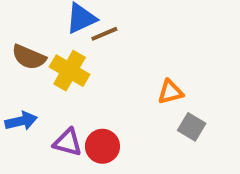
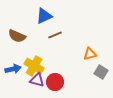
brown line: (104, 34) -> (55, 35), moved
yellow cross: (70, 71) -> (34, 66), moved

